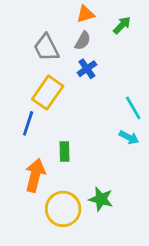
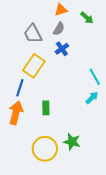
green arrow: (122, 25) -> (87, 18), turned 88
cyan arrow: (129, 137) -> (92, 98), turned -72
orange arrow: (35, 175) -> (16, 113), moved

